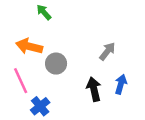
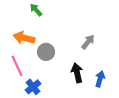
blue arrow: (121, 84) -> (100, 79), moved

